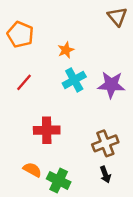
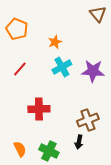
orange semicircle: (32, 170) -> (20, 149), moved, turned 35
black arrow: (105, 174) -> (79, 142), moved, turned 32

